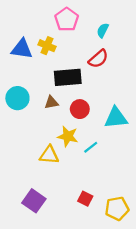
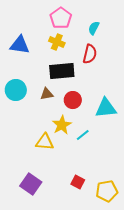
yellow cross: (47, 46) -> (57, 42), moved
red semicircle: (98, 59) -> (90, 54), turned -36
yellow star: (68, 136) -> (62, 125), turned 30

